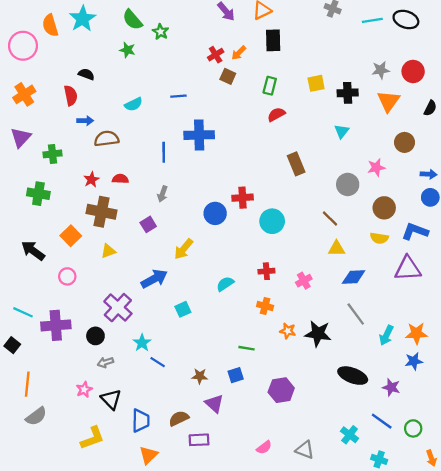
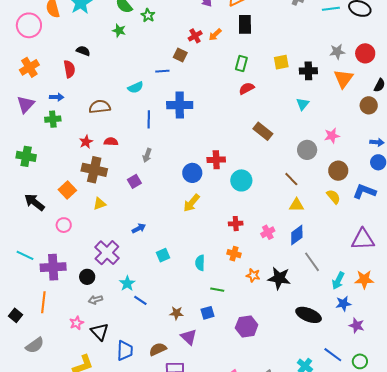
brown square: (228, 76) -> (180, 55), moved
cyan semicircle: (133, 104) -> (136, 87), moved
blue arrow: (85, 121) -> (57, 97), moved
brown circle: (404, 142) -> (369, 105), moved
brown rectangle: (296, 164) -> (263, 131), turned -30
green cross: (38, 194) -> (26, 156), moved
yellow semicircle: (379, 238) -> (333, 197), turned -140
yellow arrow: (184, 249) -> (192, 203), moved
purple triangle: (408, 269) -> (363, 239), moved
blue diamond: (354, 277) -> (297, 235), moved, turned -35
blue arrow: (154, 279) -> (139, 228), size x0.6
cyan semicircle: (225, 284) -> (200, 263), moved, turned -56
black square: (12, 345) -> (16, 315), moved
blue star: (414, 361) -> (343, 304), moved
orange line: (27, 384) -> (43, 302), moved
purple star: (391, 387) -> (357, 325), moved

